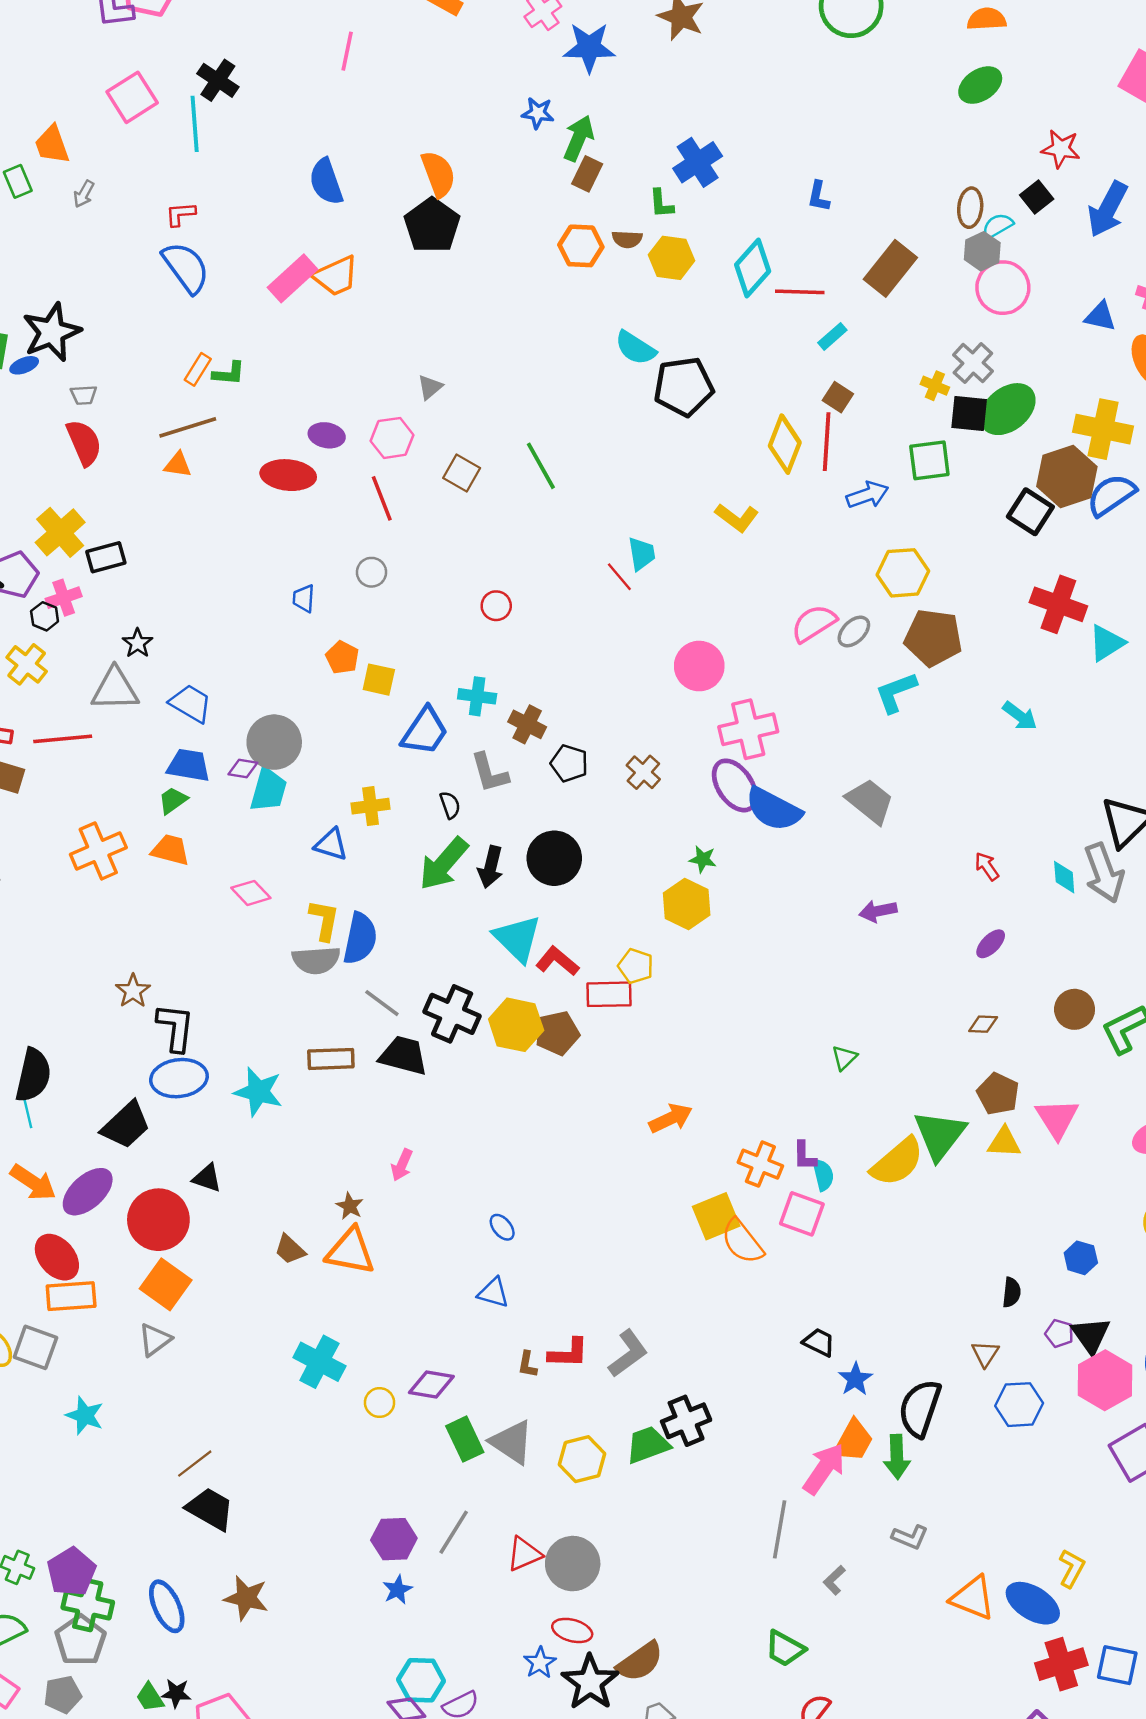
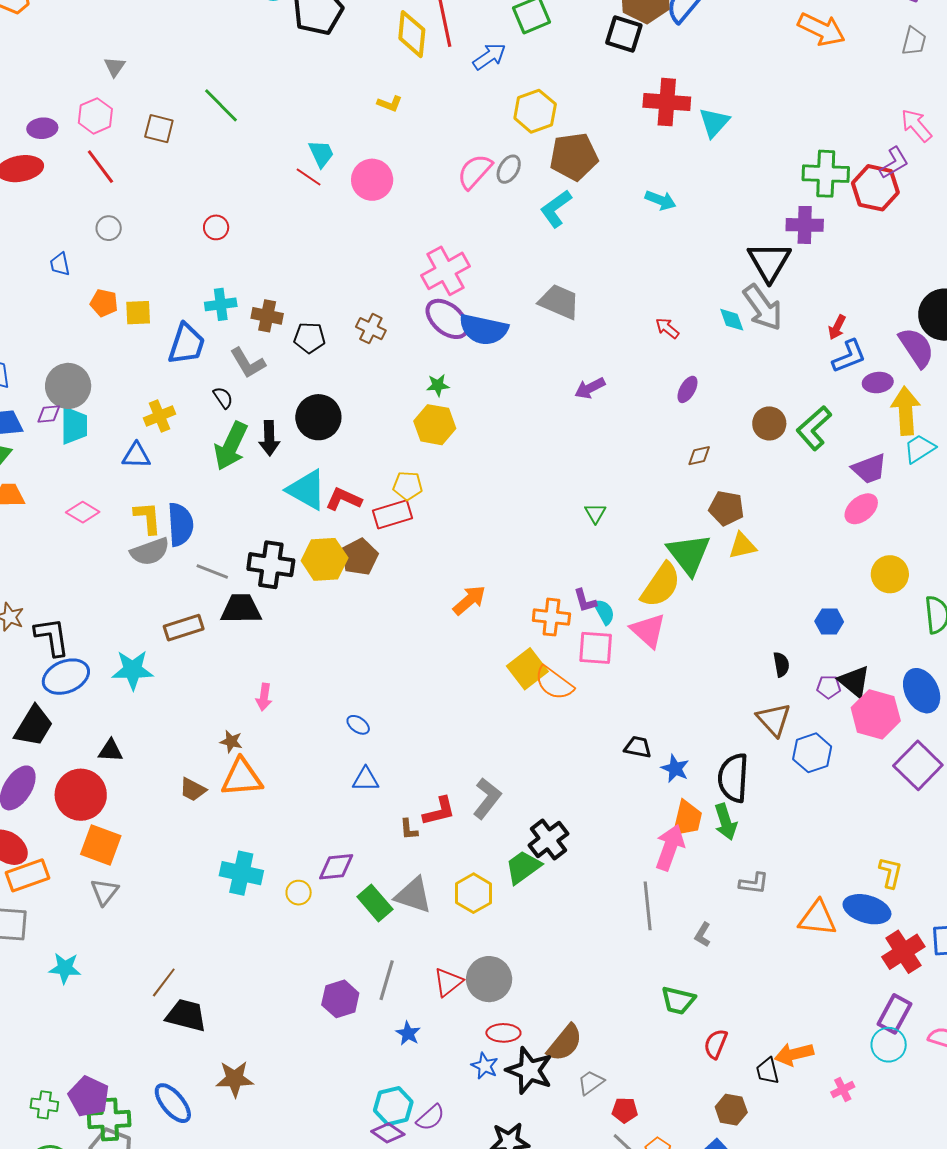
yellow L-shape: (737, 518) -> (390, 104), size x0.7
pink circle: (699, 666) -> (372, 180), moved
pink triangle: (1057, 1118) -> (648, 631), moved
brown triangle: (985, 1354) -> (774, 720), size x1.5
blue star: (398, 1590) -> (408, 1033), moved

